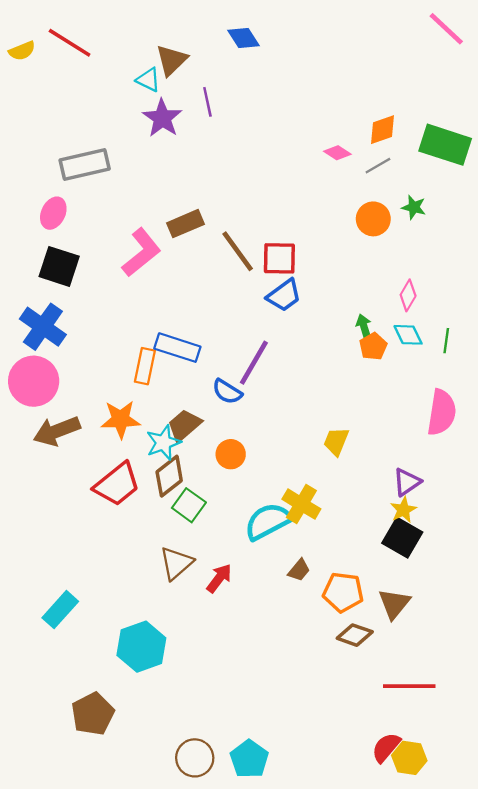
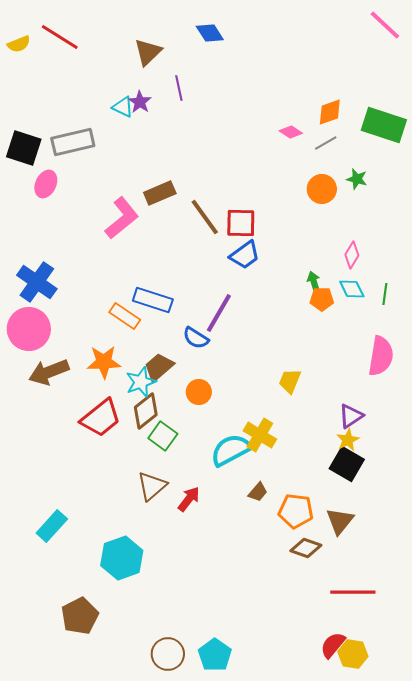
cyan triangle: (148, 80) -> (123, 107), moved
purple star: (162, 118) -> (140, 102), size x0.7
black square: (59, 266) -> (24, 148), moved
orange pentagon: (373, 346) -> (322, 299), turned 30
orange rectangle: (145, 366) -> (125, 316), turned -68

